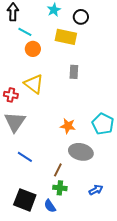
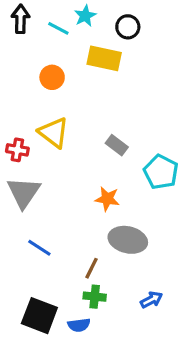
cyan line: (25, 32) -> (58, 28), moved
gray rectangle: (74, 72) -> (117, 145), moved, turned -56
cyan pentagon: (103, 124) -> (161, 172), moved
blue semicircle: (50, 206) -> (79, 325), turned -64

